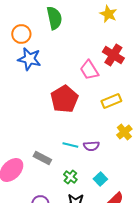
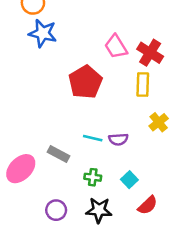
red cross: (113, 55) -> (150, 53), moved
yellow rectangle: (111, 101) -> (143, 84), turned -66
green cross: (70, 177) -> (93, 177), turned -32

